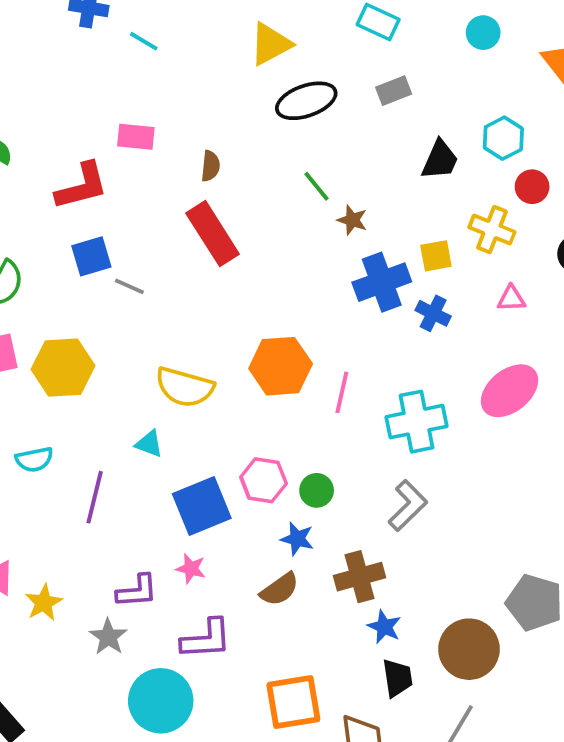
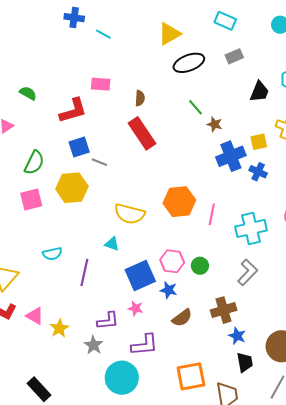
yellow hexagon: (63, 368) -> (72, 188), moved
blue star: (297, 539) -> (169, 290), moved

